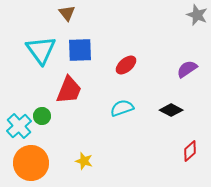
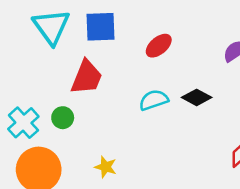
black diamond: (171, 110) -> (197, 97), moved
green circle: (42, 116) -> (63, 118), moved

